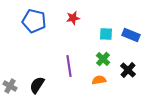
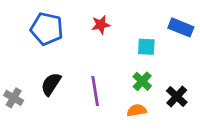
blue rectangle: (131, 35) -> (181, 27), moved
black semicircle: (37, 85) -> (51, 84), moved
gray cross: (10, 86) -> (14, 98), moved

